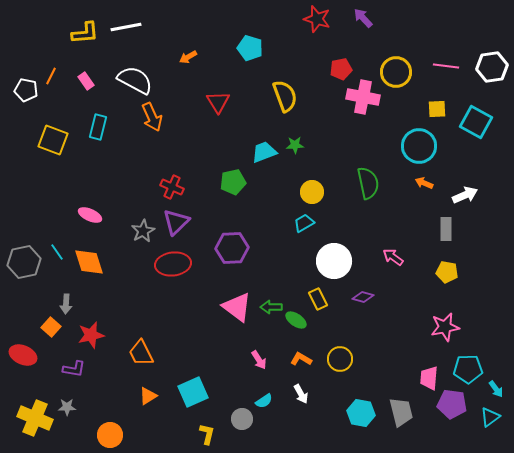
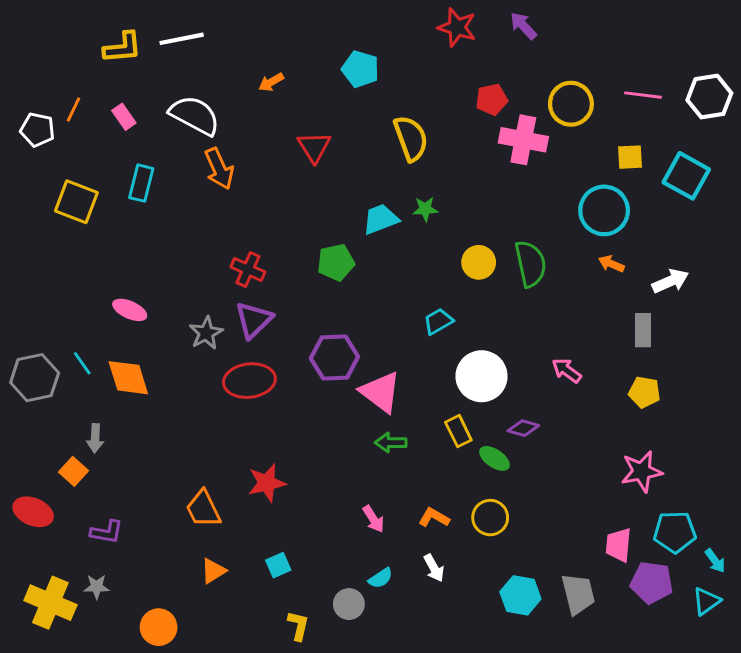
yellow circle: (312, 192) -> (479, 262), moved
pink triangle: (237, 307) -> (381, 392), moved
green ellipse: (296, 320) -> (494, 458), moved
red star: (91, 335) -> (267, 483), moved
cyan square: (193, 392) -> (278, 565), size x0.6

